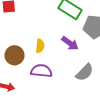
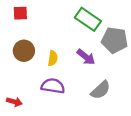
brown circle: (14, 55) -> (24, 51), moved

